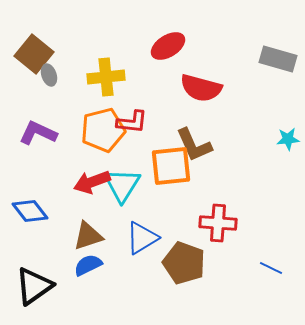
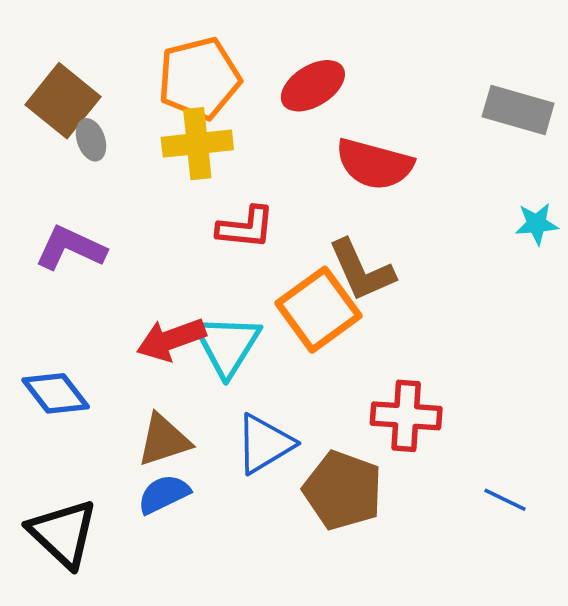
orange pentagon: (103, 130) -> (199, 78), moved
cyan star: (288, 139) -> (537, 224), moved
orange square: (171, 166) -> (318, 310), turned -30
black triangle: (34, 286) -> (63, 533), turned -42

